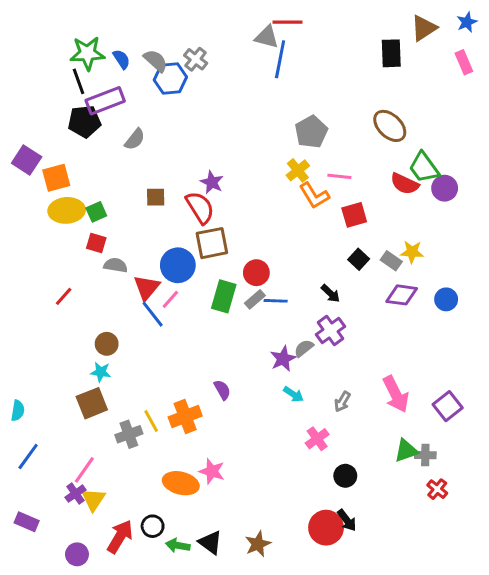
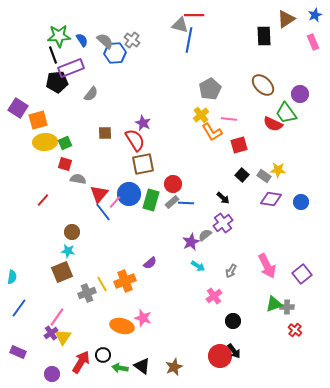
purple circle: (445, 188) -> (300, 94), moved
blue circle: (178, 265) -> (129, 194), moved
purple semicircle: (222, 390) -> (150, 263), turned 80

